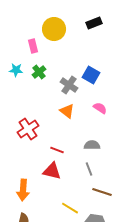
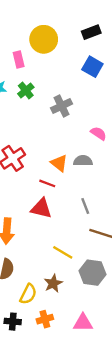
blue square: (91, 75) -> (92, 67), moved
gray cross: (69, 85) -> (62, 106), turned 30
orange triangle: (67, 111) -> (59, 163), moved
gray semicircle: (92, 145) -> (83, 161), moved

